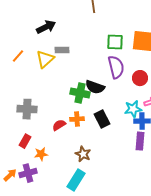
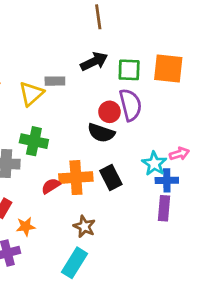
black arrow: (46, 27) -> (94, 62), moved
red circle: (140, 78) -> (109, 112), moved
green cross: (80, 93) -> (34, 141), moved
cyan star: (133, 109) -> (154, 164), turned -30
orange cross: (77, 119) -> (76, 178), size x1.6

